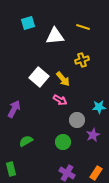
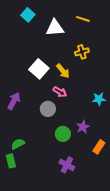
cyan square: (28, 23) -> (28, 15), turned -32
gray circle: (77, 120) -> (48, 109), moved
purple star: (93, 135) -> (83, 127), moved
green semicircle: (26, 141) -> (18, 144), moved
orange rectangle: (96, 173) -> (99, 147), moved

